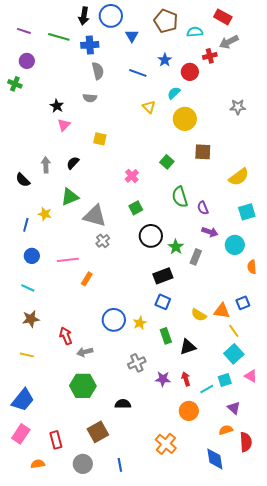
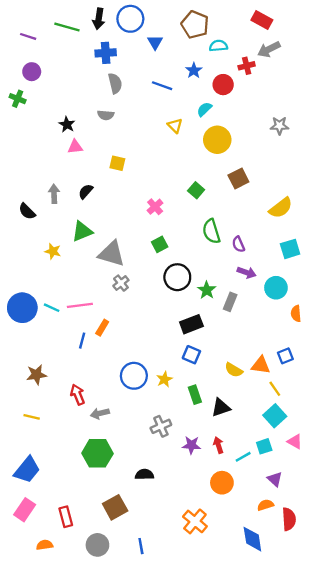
cyan semicircle: (195, 32) -> (218, 46), moved
green line: (59, 37) -> (67, 27), moved
pink triangle: (64, 125) -> (75, 147), turned 40
brown square: (203, 152) -> (238, 179), turned -30
blue line: (26, 225) -> (82, 341), moved
blue circle: (32, 256) -> (22, 308), moved, size x1.6
cyan line: (28, 288) -> (52, 308), moved

